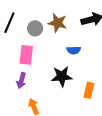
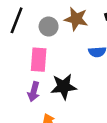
black star: (62, 76) -> (64, 87), moved

